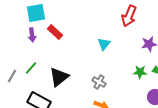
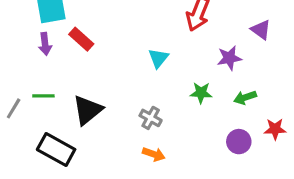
green line: (31, 68) -> (43, 96), turned 48
green star: (140, 72) -> (201, 93), moved

